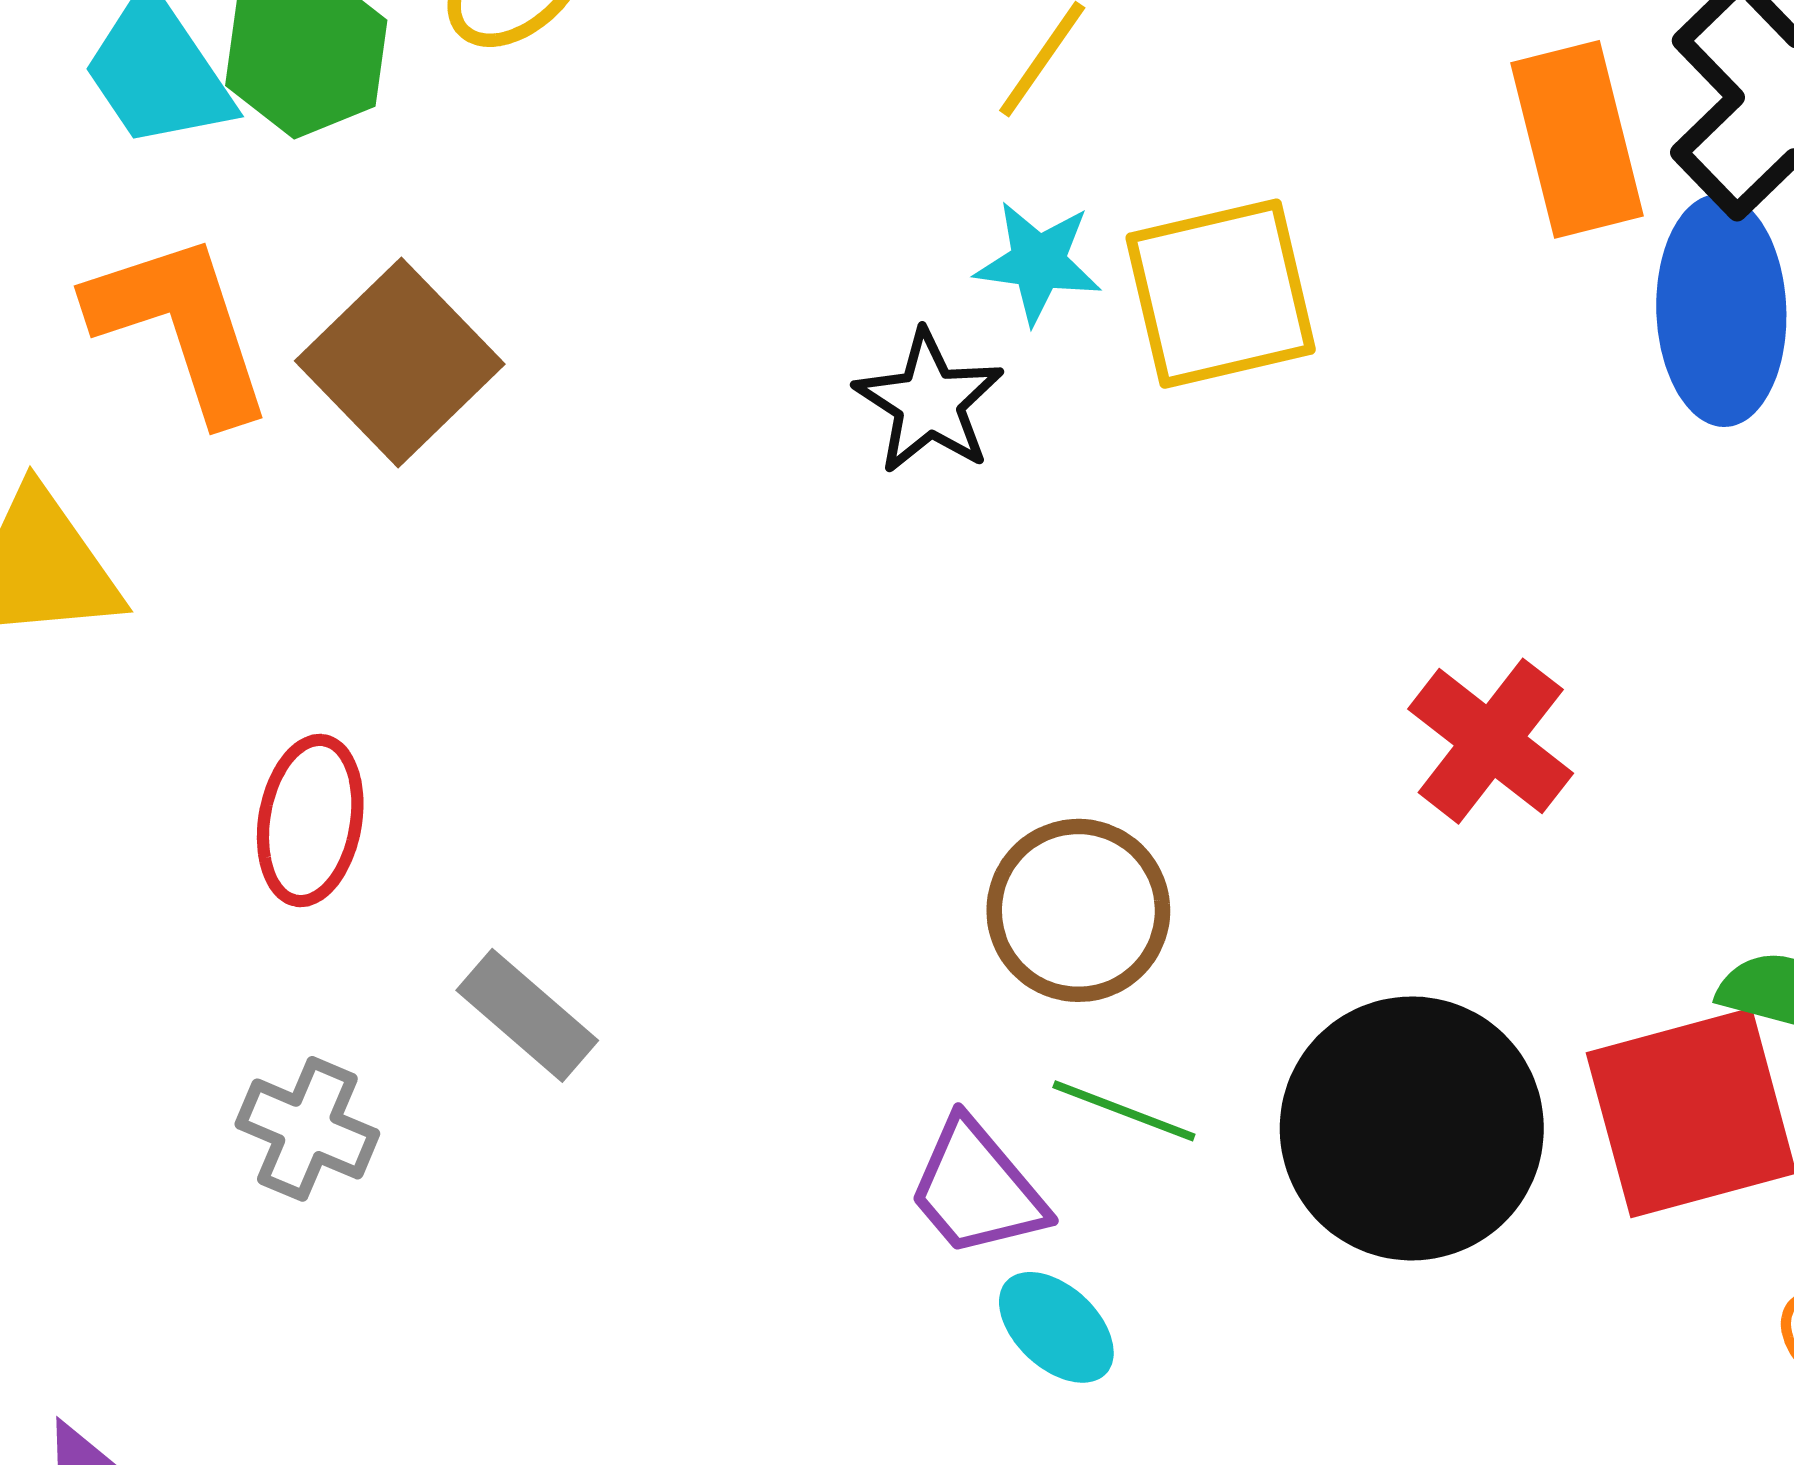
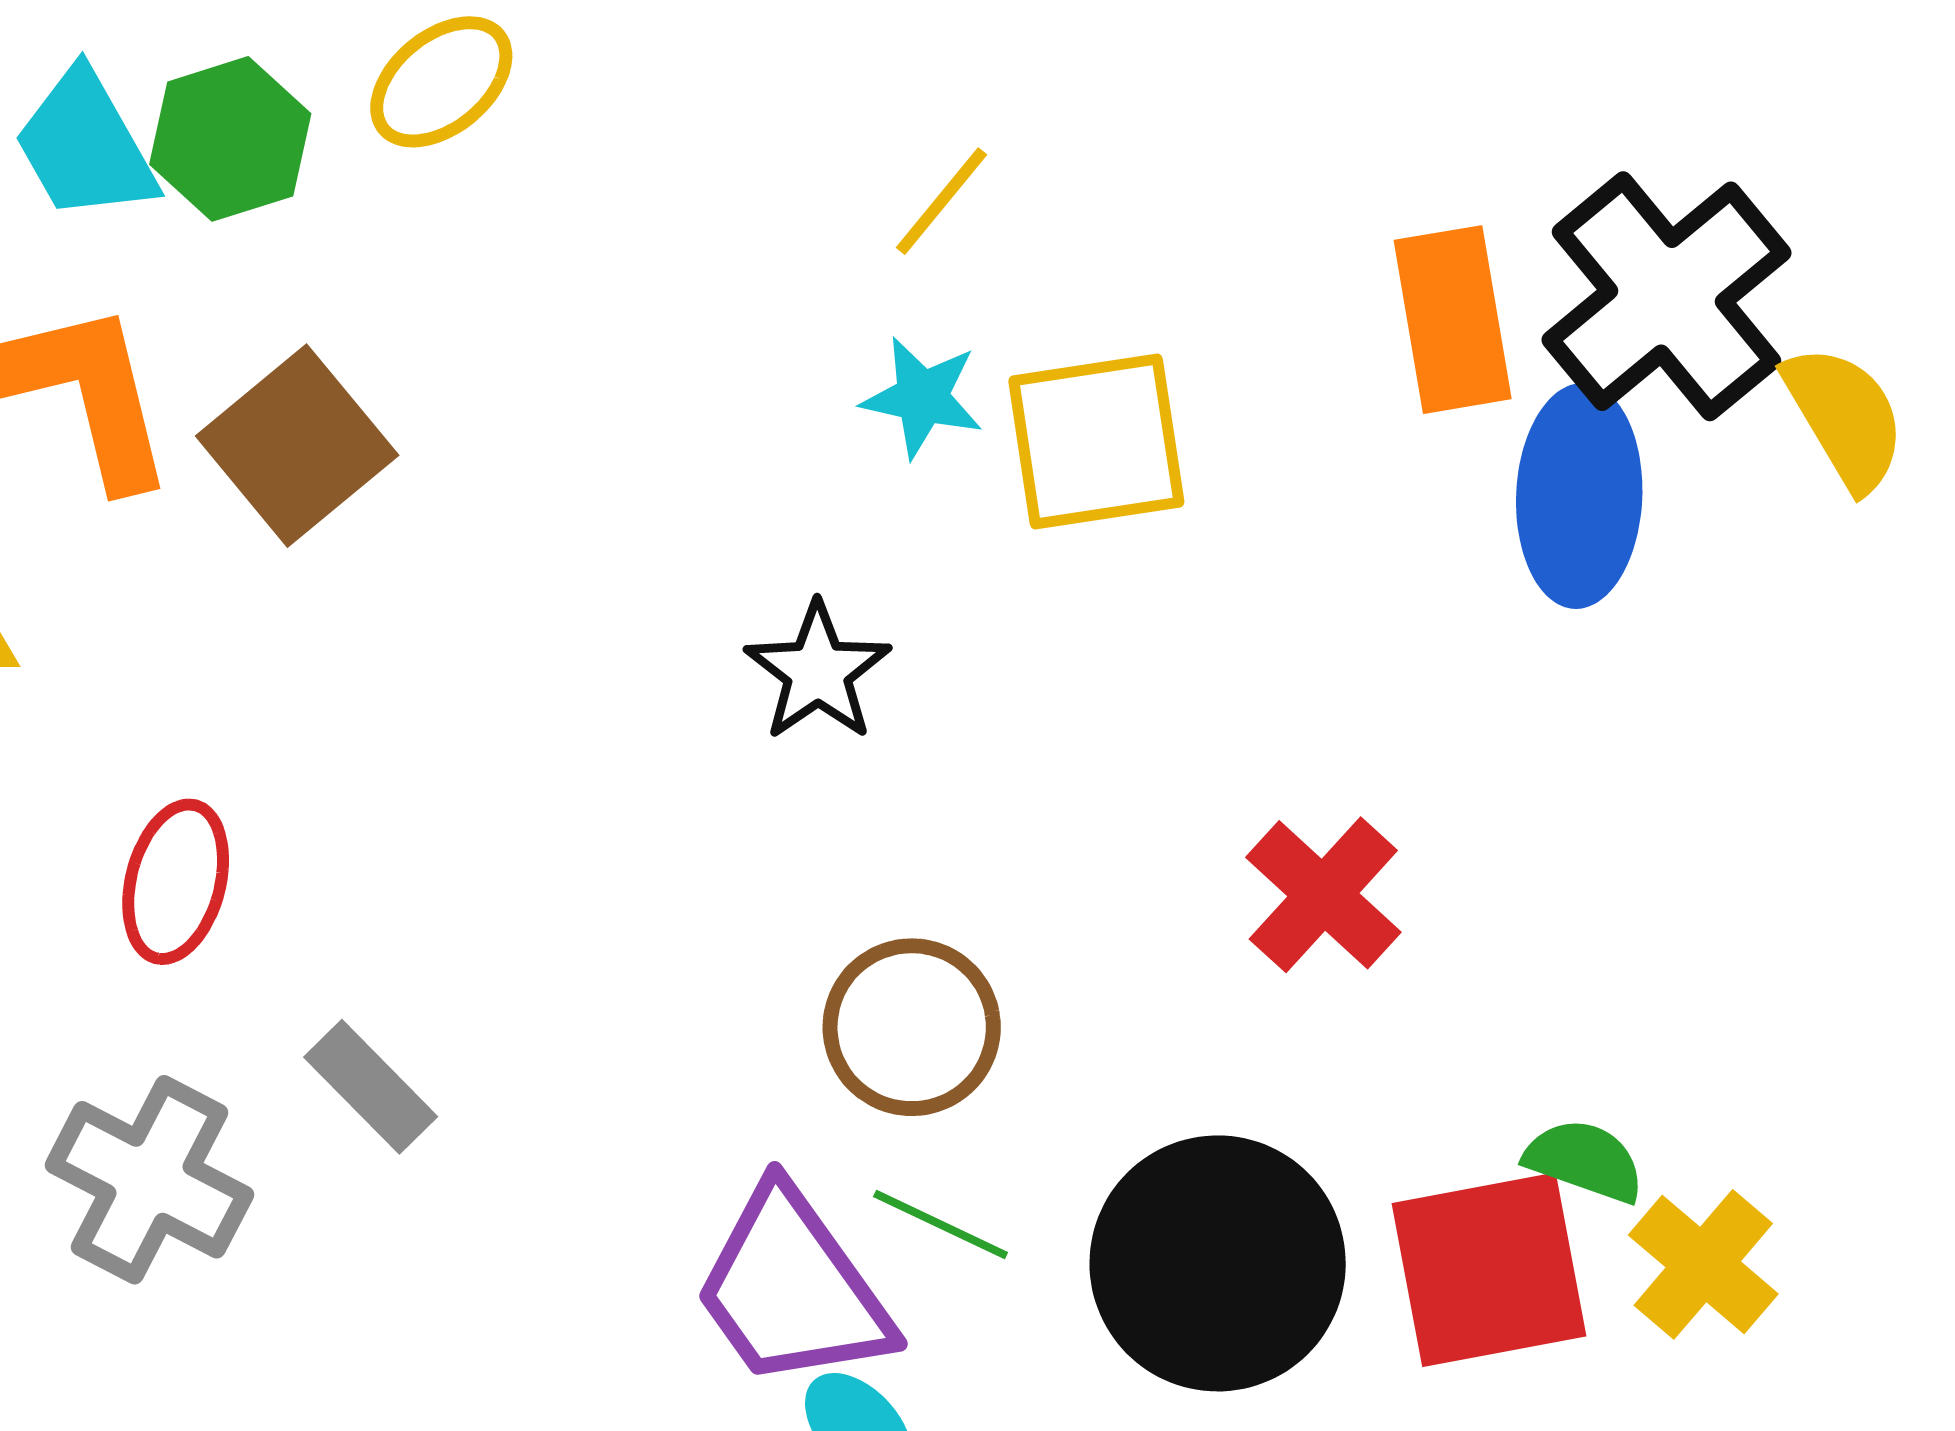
black star: (929, 402) -> (818, 672), moved
gray cross: (307, 1129) -> (149, 1180), size x1.5
purple trapezoid: (977, 1189) -> (792, 1289), size x1.5

